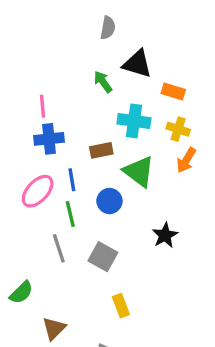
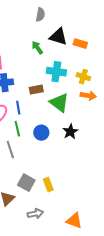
orange rectangle: (173, 92) -> (80, 44), moved
orange arrow: (186, 160) -> (88, 96), turned -112
blue circle: (109, 201) -> (41, 133), moved
black star: (165, 235) -> (70, 132), moved
gray square: (103, 257) -> (26, 183), moved

